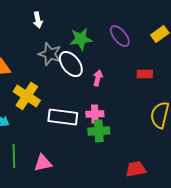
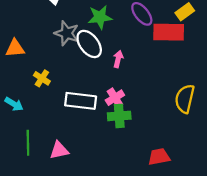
red rectangle: (145, 74) -> (169, 32), moved, size x1.8
yellow cross: (27, 96) -> (42, 78), size x0.6
pink cross: (95, 114) -> (115, 98), turned -30

